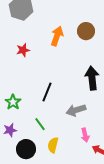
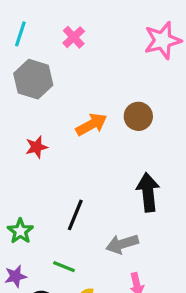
orange arrow: (57, 36) -> (91, 124), turned 42
green line: (40, 124) -> (64, 267), turned -32

